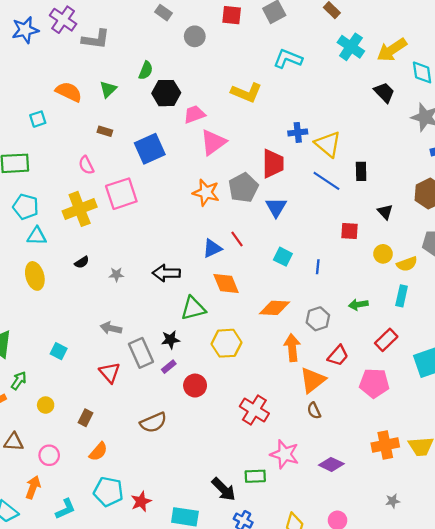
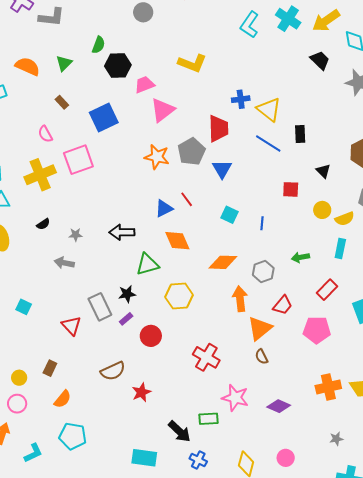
cyan L-shape: (288, 59) -> (250, 25), moved, turned -76
brown rectangle: (105, 131) -> (62, 102), turned 32
gray arrow: (111, 328) -> (64, 263), moved
yellow circle: (46, 405) -> (19, 378), moved
red star: (141, 501) -> (141, 392), moved

